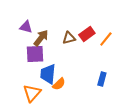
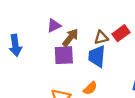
purple triangle: (26, 27) -> (54, 25), turned -40
blue trapezoid: (48, 74) -> (97, 56), moved

